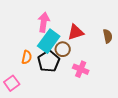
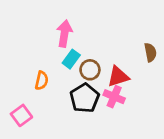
red triangle: (76, 32) -> (118, 77), moved
cyan rectangle: (49, 41) -> (71, 59), size x0.6
black pentagon: (49, 61) -> (85, 98), moved

